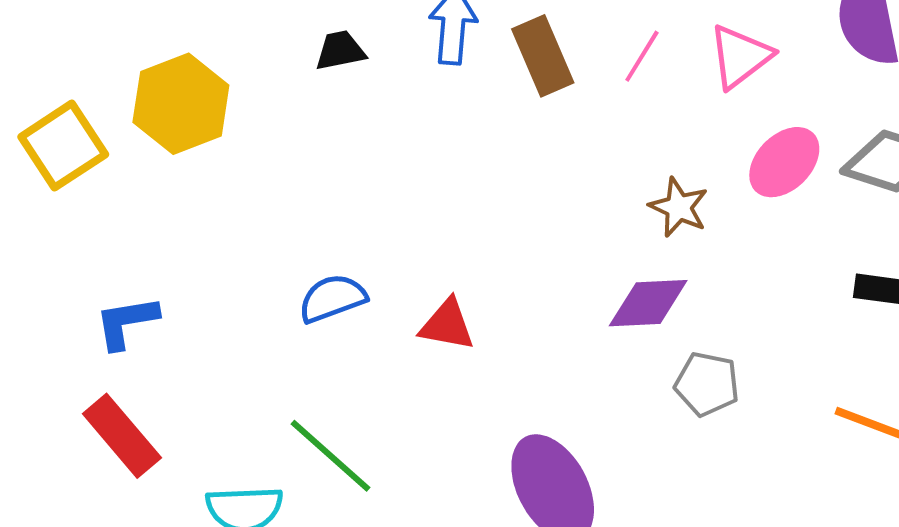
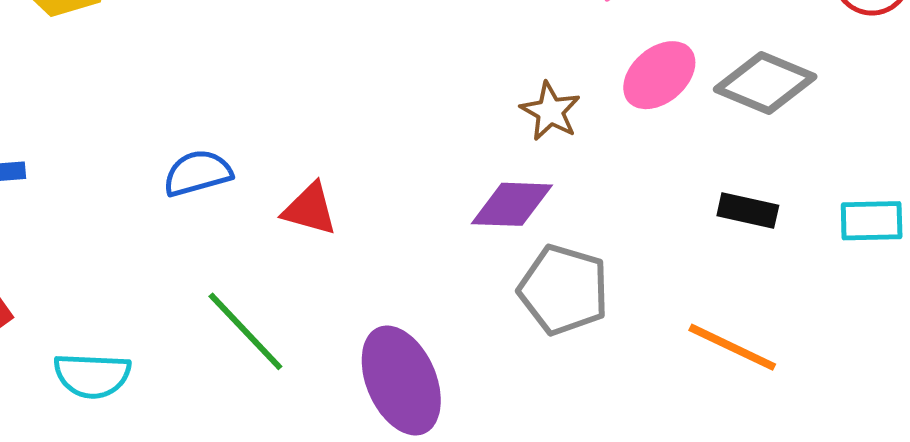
gray pentagon: (707, 384) -> (564, 290), size x1.4
green line: (330, 456) -> (245, 331), moved

